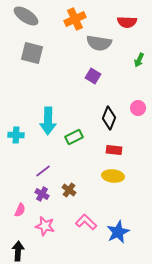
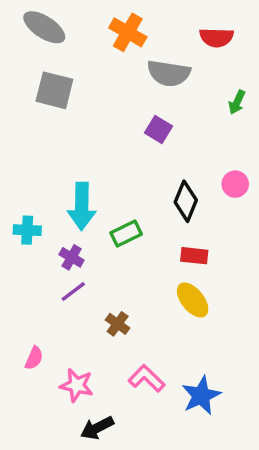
orange cross: (75, 19) -> (128, 32), turned -35
yellow ellipse: (113, 176) -> (193, 300), turned 45
purple cross: (42, 194) -> (72, 257), moved
black arrow: (18, 251) -> (97, 428), moved, turned -120

